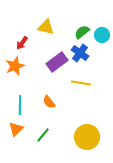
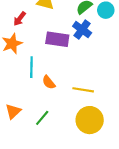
purple rectangle: (57, 62) -> (57, 39), turned 45
yellow line: (81, 83) -> (83, 90), moved
cyan line: (20, 105) -> (31, 67), moved

